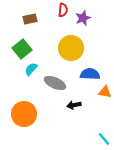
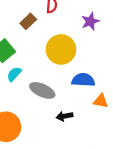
purple star: (83, 18) -> (90, 21), moved
brown rectangle: (30, 19) -> (28, 21), moved, turned -32

